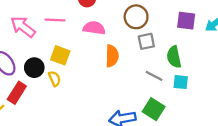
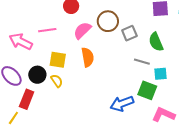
brown circle: (136, 17) -> (108, 21), moved
pink semicircle: (94, 28) -> (82, 30), turned -42
orange semicircle: (112, 56) -> (88, 57), moved
cyan square: (181, 82) -> (160, 74), moved

